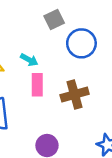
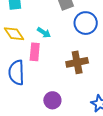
pink rectangle: (37, 85) -> (35, 52), moved

